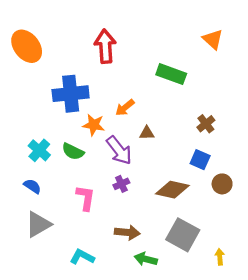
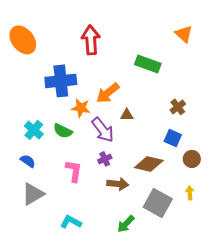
orange arrow: (125, 108) -> (108, 93), size x1.4
brown arrow: (127, 232) -> (118, 184), moved
yellow arrow: (220, 257) -> (190, 193), moved
green arrow: (146, 259) -> (126, 224), turned -60

